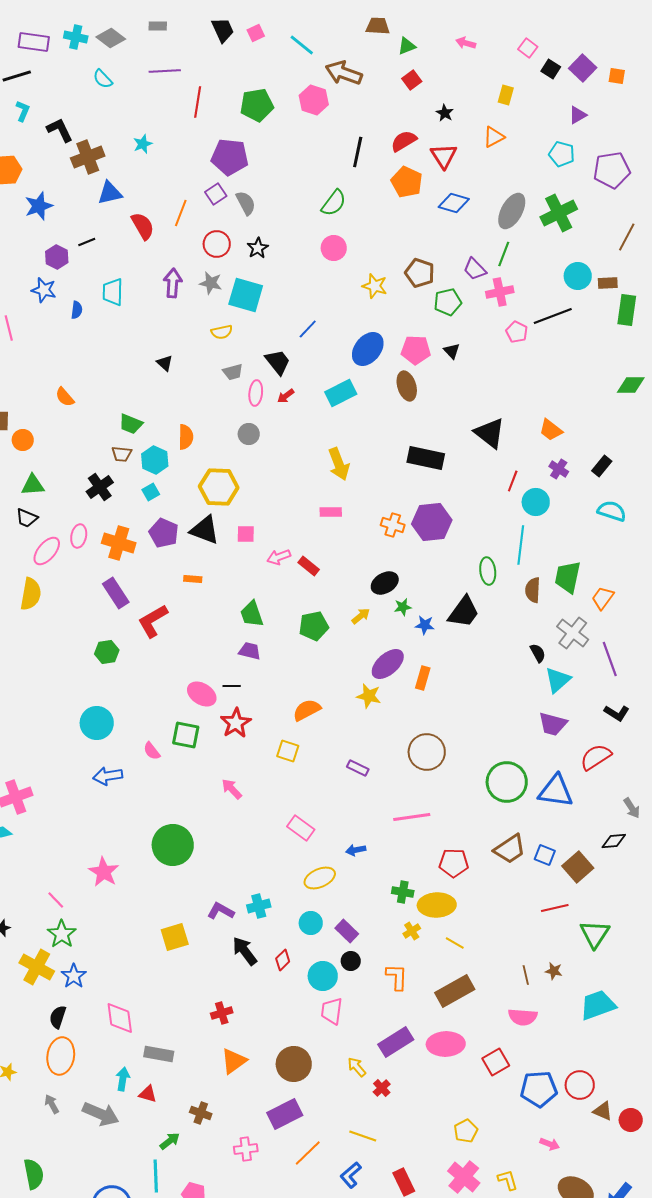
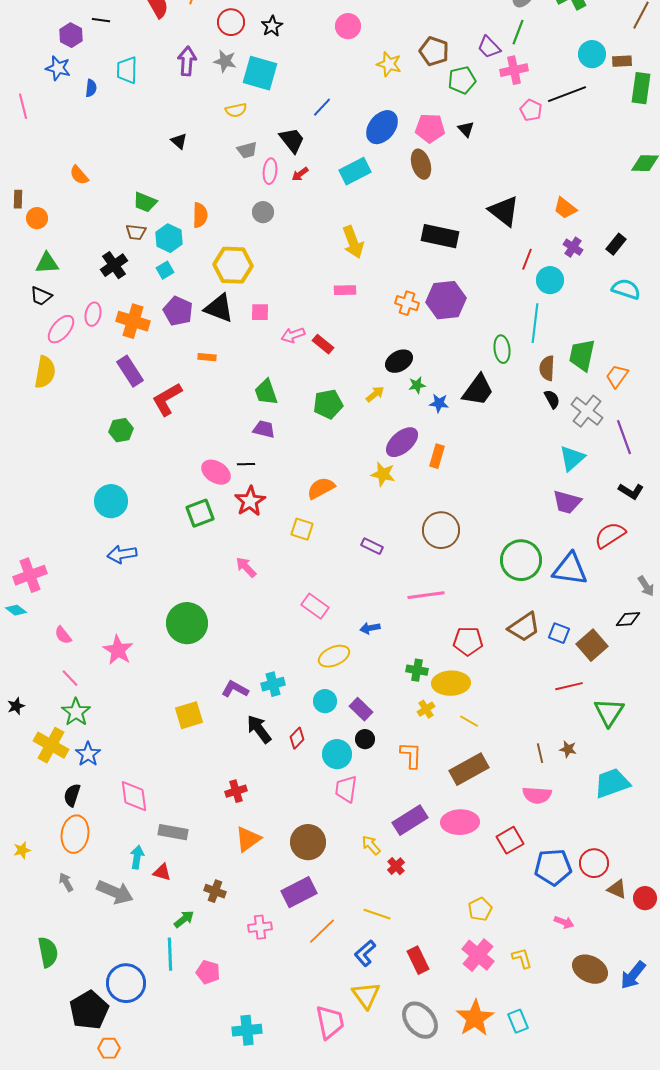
black line: (87, 242) -> (101, 20), turned 30
black semicircle: (538, 653) -> (552, 399), moved
green square: (186, 735) -> (200, 513), turned -32
pink semicircle: (152, 751) -> (63, 635), moved

